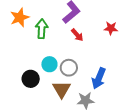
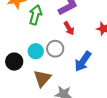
gray circle: (69, 68) -> (55, 49), moved
blue arrow: (99, 78) -> (83, 61), moved

